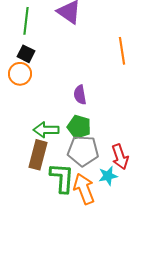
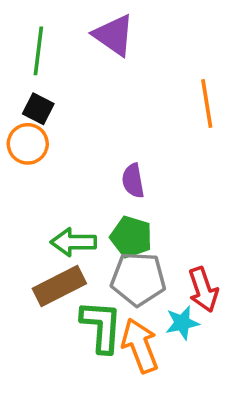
brown rectangle: (38, 155) -> (59, 286), turned 48

